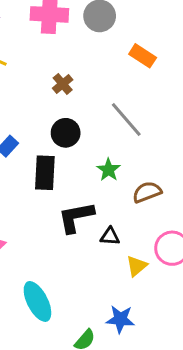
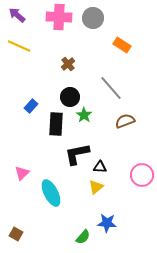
green star: (109, 170) -> (84, 115), moved
brown semicircle: (147, 192) -> (125, 121), moved
yellow triangle: (137, 266) -> (96, 187), moved
cyan ellipse: (37, 301) -> (51, 193), moved

